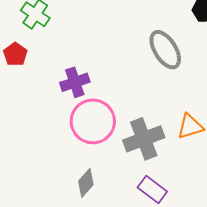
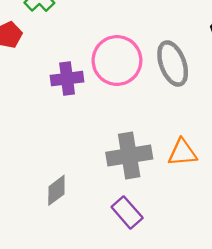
pink circle: (93, 121) -> (117, 60), moved

